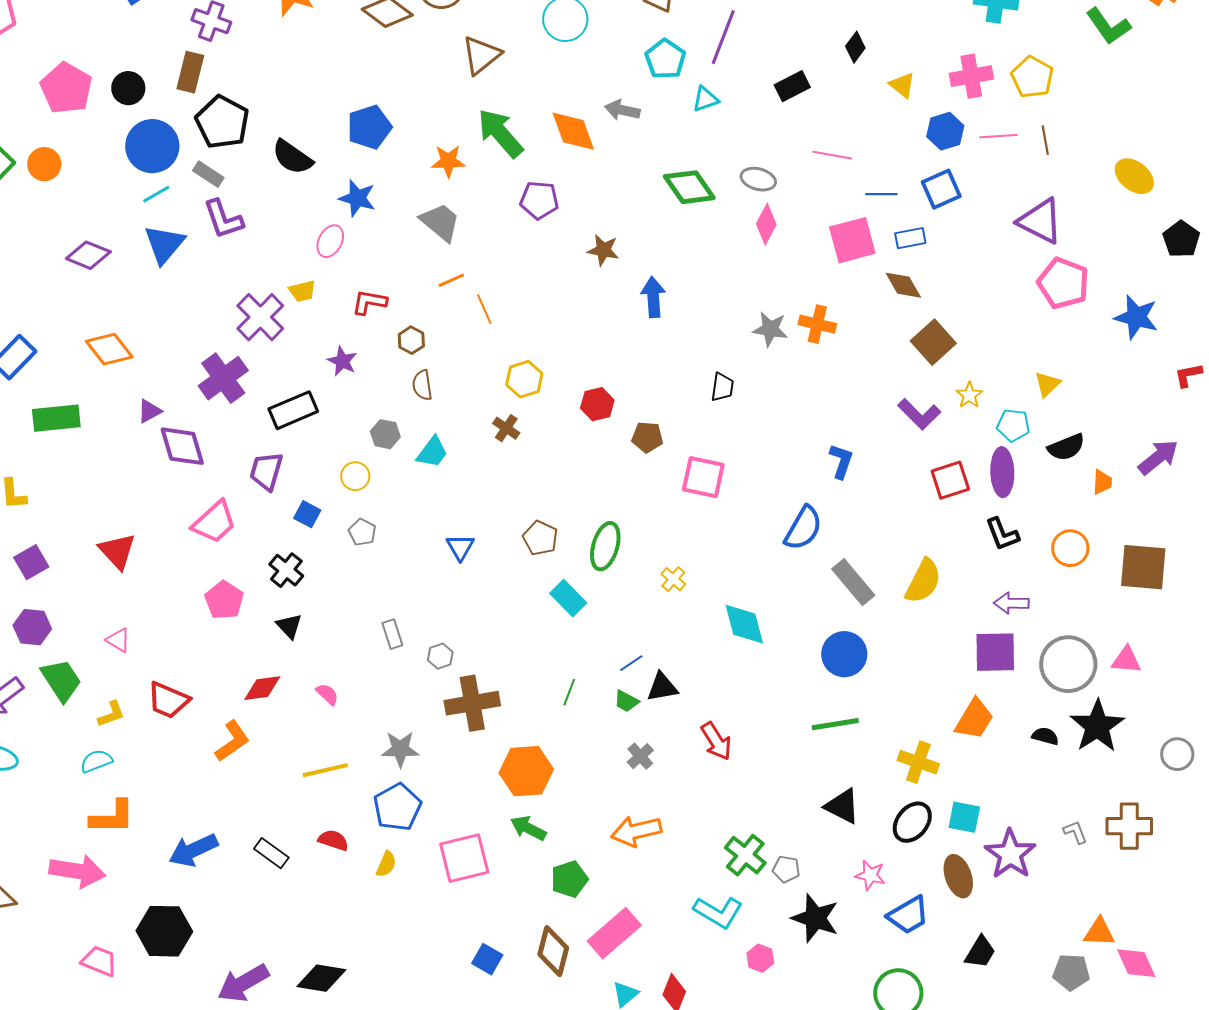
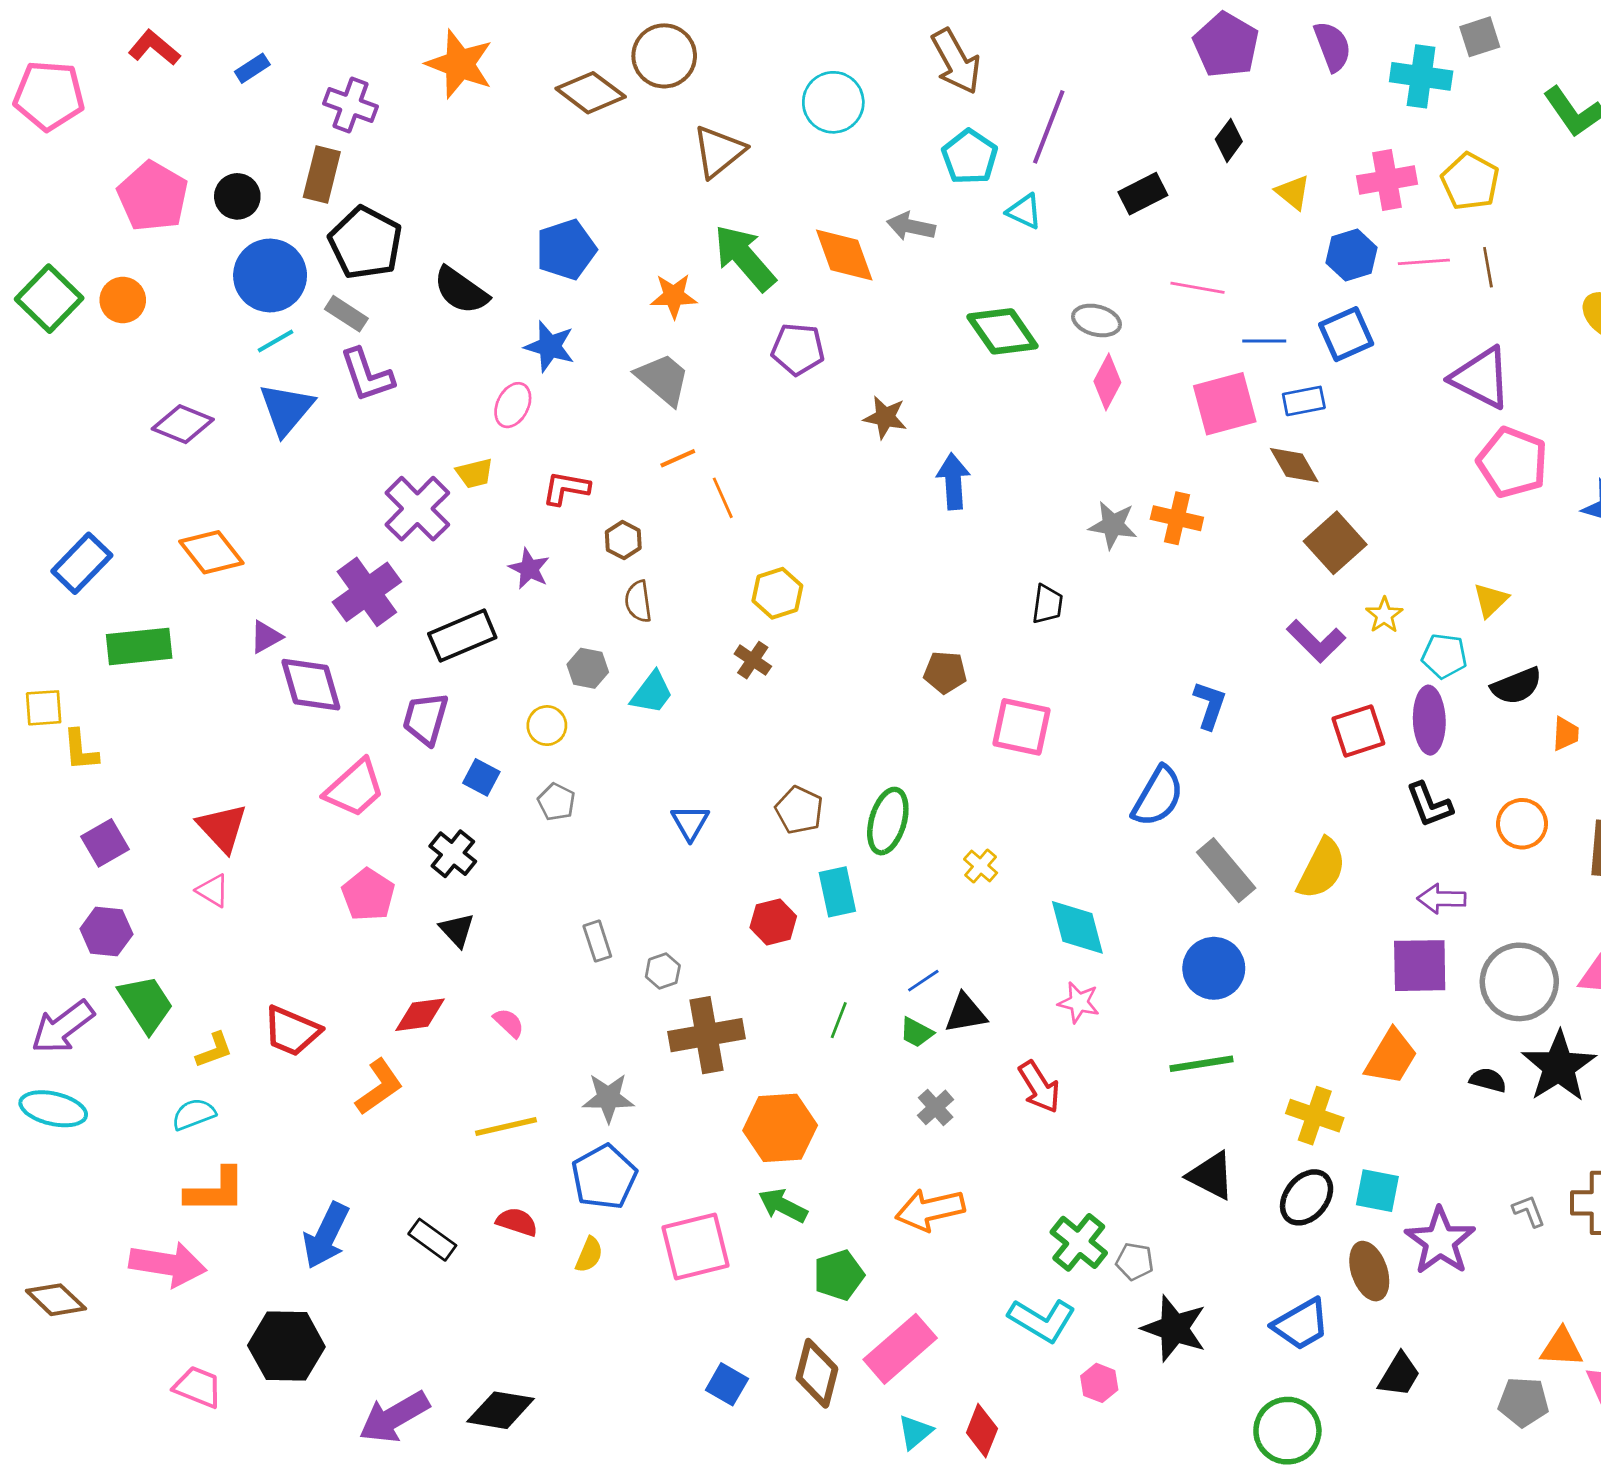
cyan triangle: (705, 99) -> (1024, 211), turned 44
red hexagon: (597, 404) -> (773, 922), moved
cyan rectangle: (568, 598) -> (837, 892), turned 33
pink triangle: (118, 640) -> (213, 891), moved
blue arrow: (193, 850) -> (326, 1236), turned -39
pink star: (870, 875) -> (1079, 1002), moved

